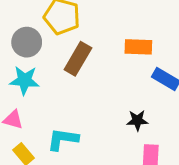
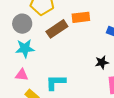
orange rectangle: (138, 47) -> (81, 17), moved
brown rectangle: (78, 59) -> (57, 29), turned 35

